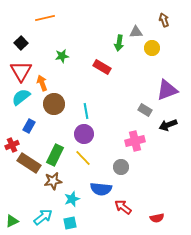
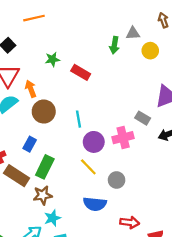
red rectangle: (102, 67) -> (81, 72), moved
blue rectangle: (29, 126) -> (30, 144), moved
purple circle: (84, 134) -> (94, 142), moved
pink cross: (135, 141) -> (123, 138), moved
yellow line: (83, 158) -> (88, 167), moved
cyan star: (72, 199) -> (52, 218), moved
red arrow: (123, 207) -> (130, 222), moved, turned 150

